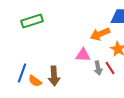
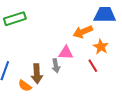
gray arrow: (98, 68) -> (56, 66), moved
orange semicircle: (35, 81) -> (25, 86), moved

